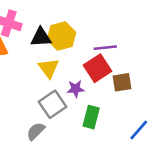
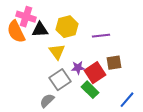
black triangle: (41, 37) -> (40, 30), moved
red square: (98, 68) -> (95, 73), moved
green rectangle: (91, 117) -> (90, 90), turned -60

